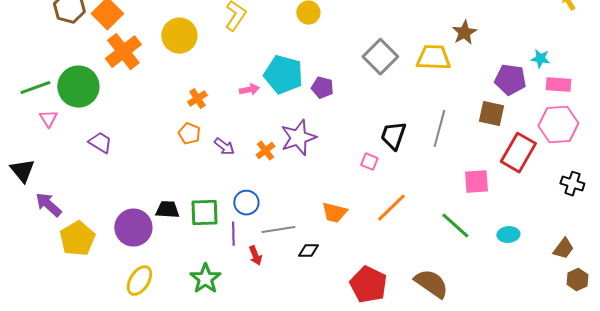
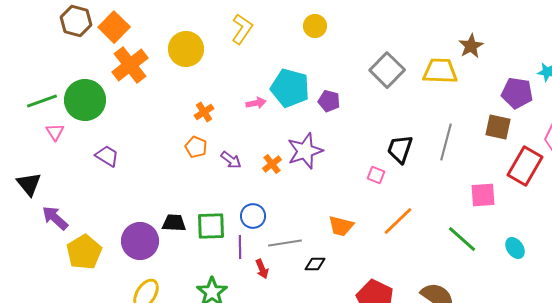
cyan ellipse: (508, 235) -> (515, 248), turned 60

